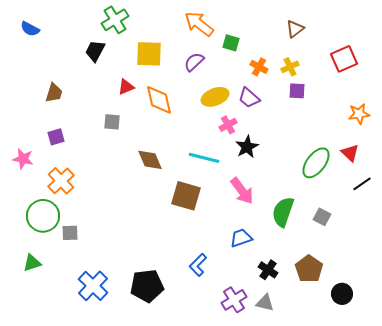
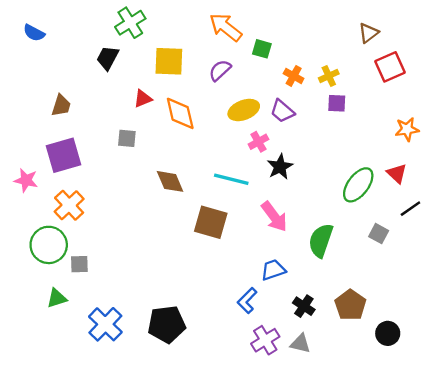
brown triangle: (295, 29) -> (368, 33), moved
purple square: (56, 137) -> (63, 155), size x1.8
gray square: (322, 217) -> (379, 234), moved
green triangle: (32, 263) -> (57, 298), moved
blue L-shape: (198, 265) -> (247, 300), moved

